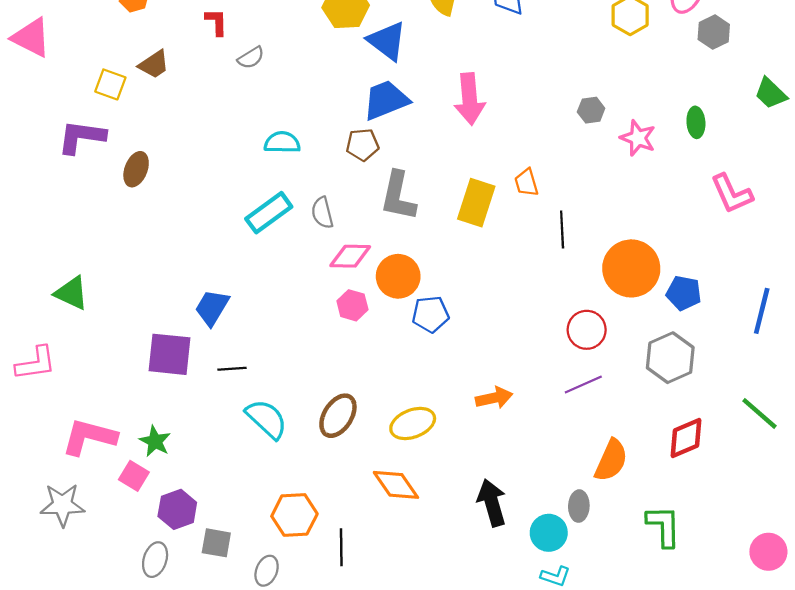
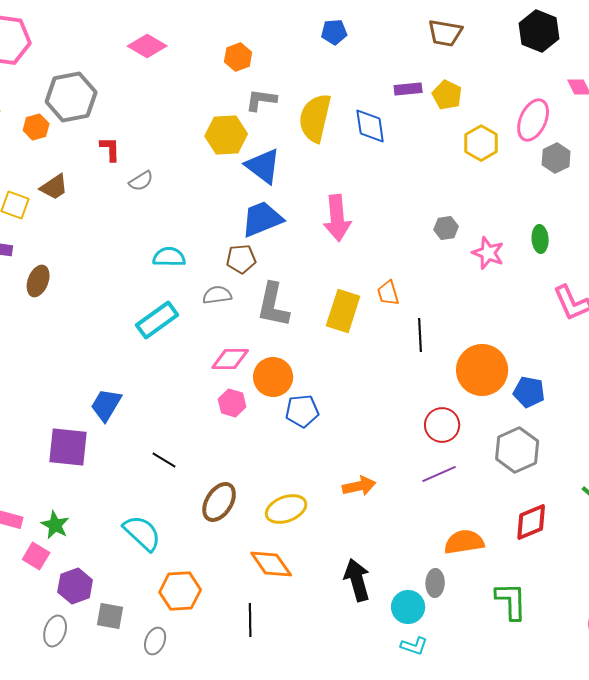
gray semicircle: (322, 213) -> (217, 295), moved, turned 96
black line: (232, 369) -> (164, 460), moved, turned 35
cyan semicircle: (267, 419) -> (142, 533), moved
orange semicircle: (611, 460) -> (464, 542), turned -123
black line: (341, 547) -> (250, 620), moved

